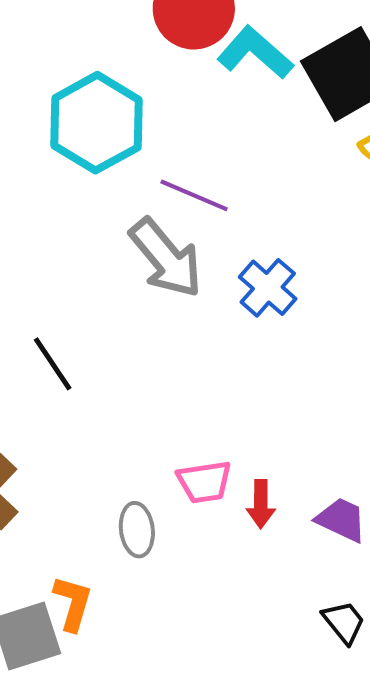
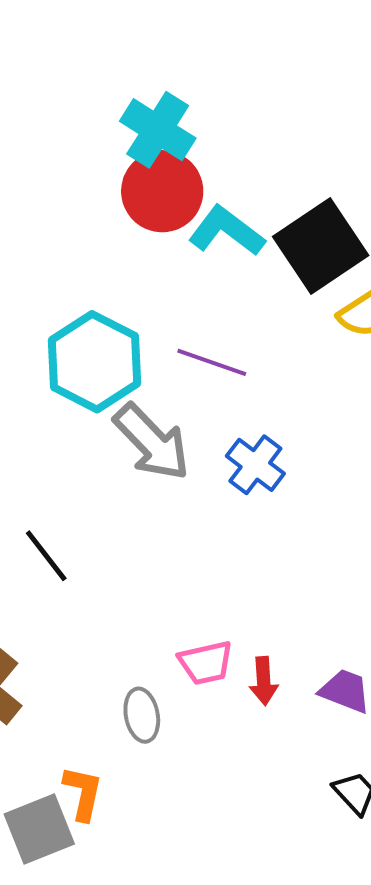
cyan hexagon: (96, 123) -> (95, 362), moved
purple line: (194, 195) -> (212, 362), moved

